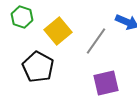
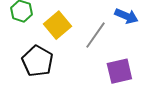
purple square: (106, 83) -> (119, 71), moved

